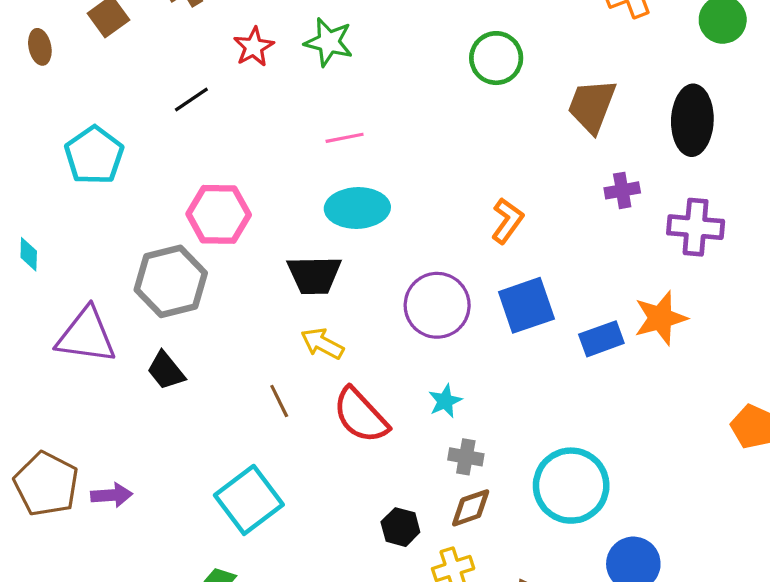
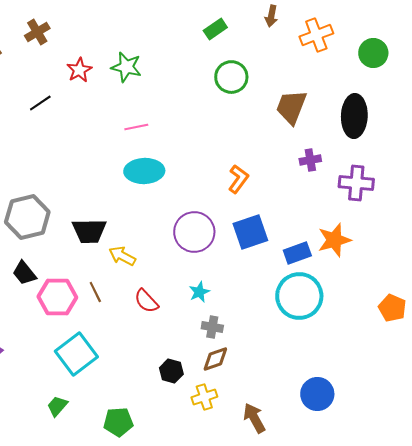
pink hexagon: (219, 214) -> (57, 297), moved
black trapezoid: (314, 275) -> (89, 231), moved
red semicircle: (361, 415) -> (146, 301), size x0.7
cyan circle: (571, 486) -> (299, 296), moved

